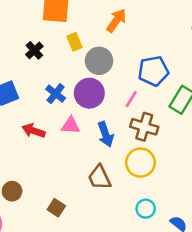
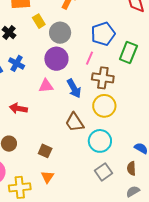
blue cross: (56, 94) -> (17, 63), moved
red arrow: (33, 131) -> (18, 108), moved
cyan circle: (146, 209) -> (100, 141), moved, size x1.5

